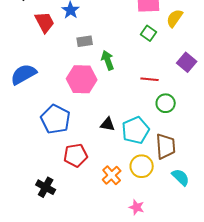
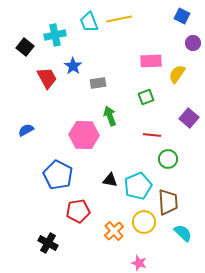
green square: (149, 33) -> (146, 97), moved, turned 35
gray rectangle: (85, 41) -> (98, 83), moved
blue semicircle: (24, 74) -> (26, 130), size x0.6

